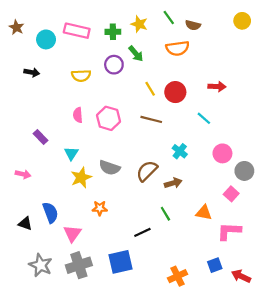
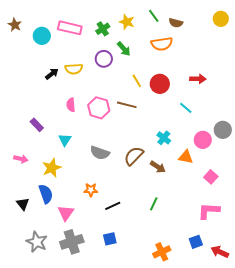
green cross: (113, 32) -> (103, 29), turned -32
black arrow: (32, 72) -> (52, 74), moved, turned -48
brown line: (151, 119) -> (127, 105), moved
gray circle: (244, 171) -> (223, 130), moved
yellow star: (81, 178) -> (52, 168), moved
brown arrow: (173, 183) -> (158, 167), turned 49
orange triangle: (204, 213) -> (186, 157), moved
green line: (165, 214) -> (154, 204), moved, turned 56
black triangle: (25, 224) -> (23, 204), turned 32
black line: (142, 232) -> (113, 206), moved
blue square: (121, 262) -> (110, 239), size x0.6

